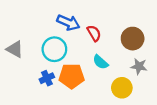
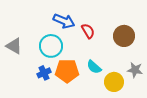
cyan semicircle: (100, 62) -> (94, 67), moved
gray star: (139, 66) -> (135, 70), moved

